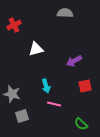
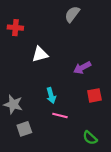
gray semicircle: (65, 13) -> (72, 14), turned -56
red cross: (14, 25) -> (15, 28), turned 32

